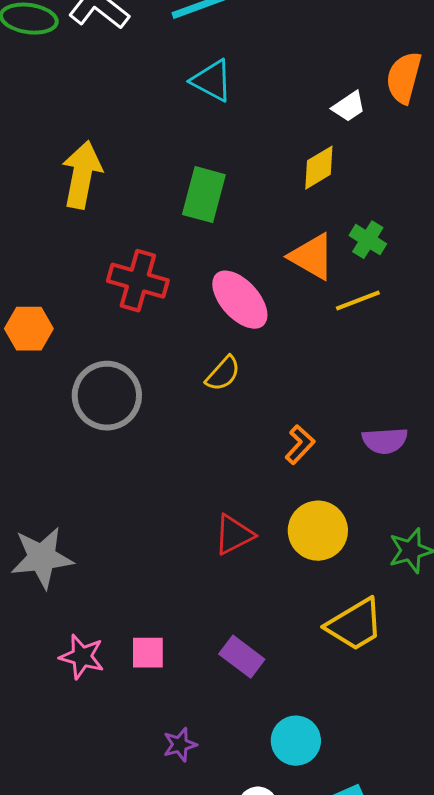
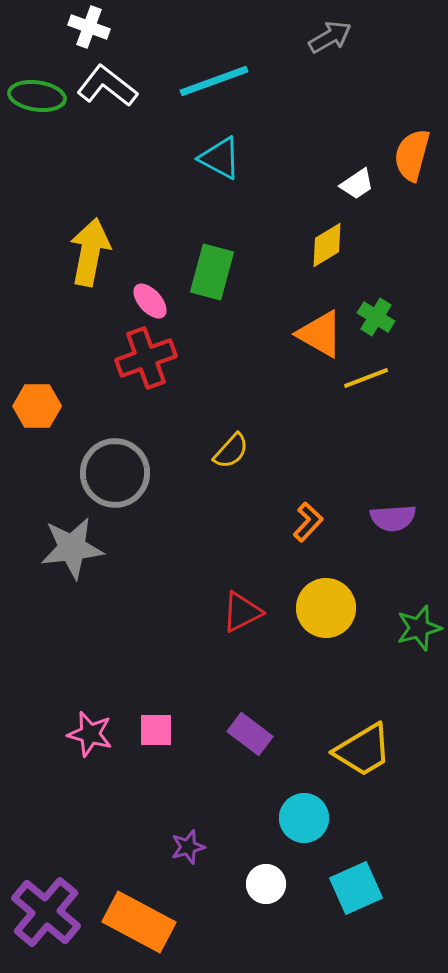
red cross: (138, 281) -> (146, 358), turned -36
pink ellipse: (240, 300) -> (150, 301), moved, size x0.6
gray star: (42, 558) -> (72, 548), moved
yellow trapezoid: (355, 625) -> (363, 750), moved
purple star: (180, 745) -> (188, 847), moved

